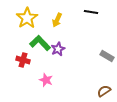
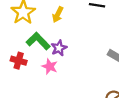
pink star: (46, 80) -> (50, 66), moved

